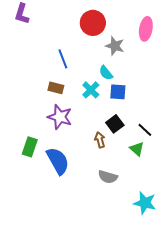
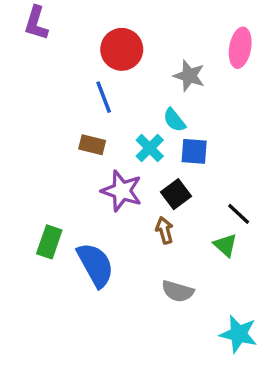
red circle: (93, 23) -> (122, 49), moved
purple star: (60, 117) -> (122, 191), moved
black square: (115, 124) -> (176, 194), moved

